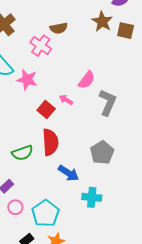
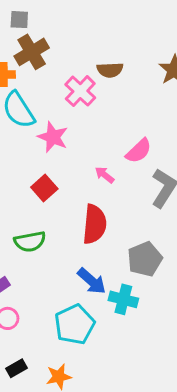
red square: (46, 109) -> (44, 188), moved
red semicircle: (50, 142) -> (95, 224), moved
cyan cross: (92, 197) -> (123, 299), moved
cyan pentagon: (45, 213) -> (75, 324), moved

